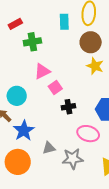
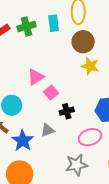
green cross: (32, 42) -> (26, 26), moved
pink ellipse: (88, 134) -> (90, 137), turned -30
gray triangle: (49, 148) -> (48, 130), moved

